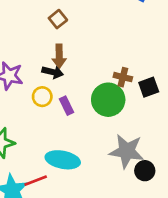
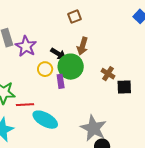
brown arrow: (59, 56) -> (83, 46), moved
green circle: (108, 100) -> (71, 67), moved
red line: (36, 181) -> (25, 105), moved

